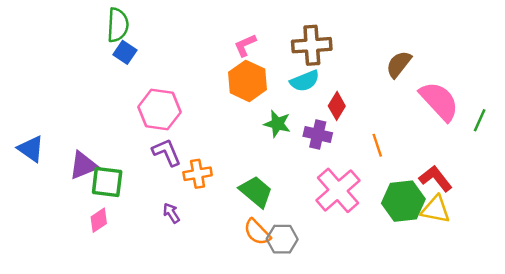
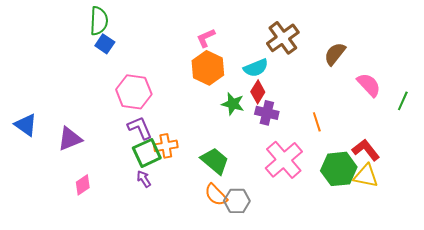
brown cross: (312, 45) -> (283, 38), moved, turned -32
pink semicircle: (439, 101) -> (369, 85), size x0.7
red diamond: (337, 106) -> (258, 92), moved
green square: (107, 182) -> (147, 153), moved, turned -32

